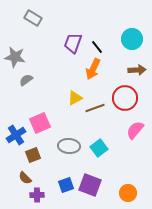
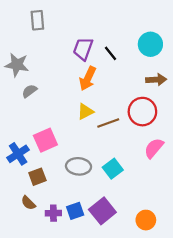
gray rectangle: (33, 18) -> (37, 20), turned 54
orange arrow: (93, 69) -> (88, 78), moved
purple square: (90, 185) -> (102, 211), turned 30
purple cross: (37, 195) -> (53, 213), moved

